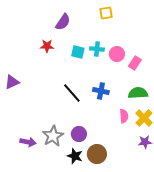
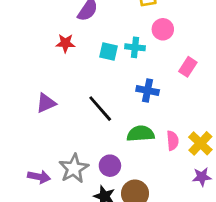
pink circle: (117, 54) -> (163, 29), moved
purple triangle: (12, 82) -> (46, 103), moved
blue cross: (101, 91) -> (148, 90), moved
green semicircle: (138, 93) -> (141, 134), moved

